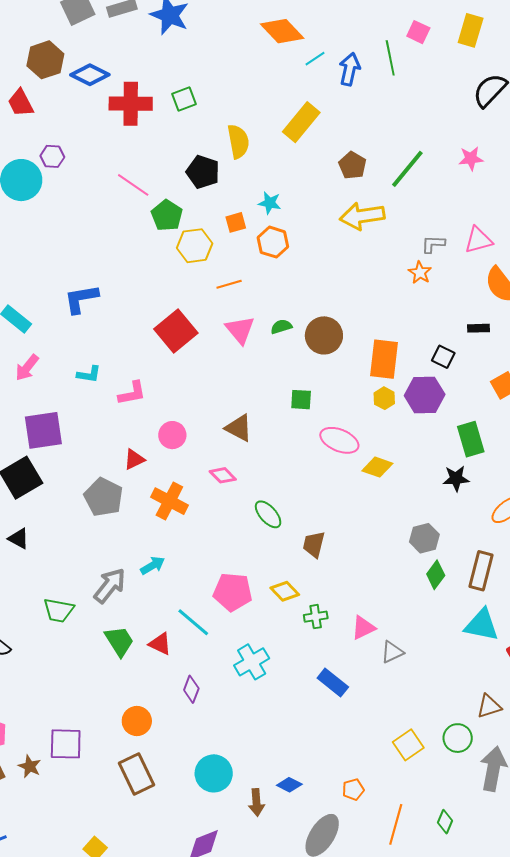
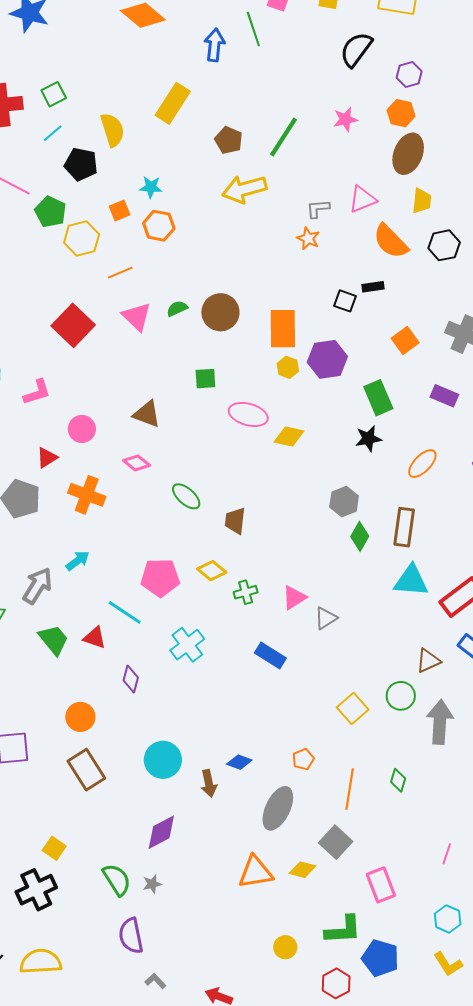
cyan line: (315, 59) -> (53, 133), moved
black square: (443, 357) -> (345, 301), moved

